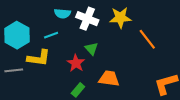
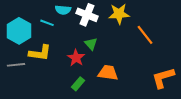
cyan line: (51, 35) -> (47, 23), moved, turned 40

